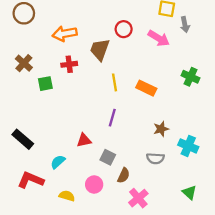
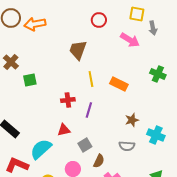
red circle: (124, 29) -> (99, 20), moved
orange arrow: (65, 34) -> (35, 24), moved
red cross: (69, 64) -> (68, 100), moved
gray square: (108, 157) -> (85, 145), turned 32
cyan semicircle: (58, 162) -> (41, 149), size x1.6

